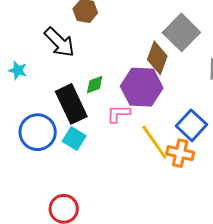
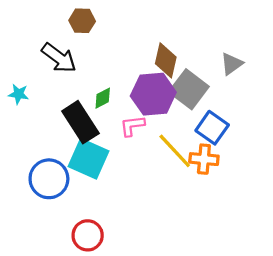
gray square: (181, 32) -> (189, 89), moved
blue circle: (38, 132) -> (49, 179), moved
cyan square: (74, 139) -> (89, 159), size x1.6

